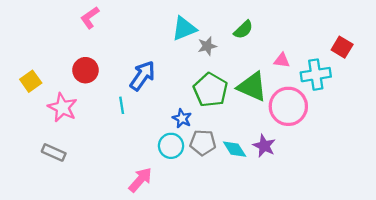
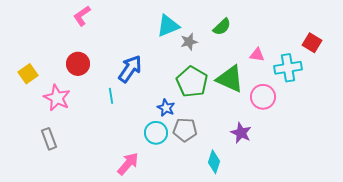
pink circle: (288, 106) -> (263, 97), size x0.7
cyan diamond: (235, 149) -> (214, 162), moved, turned 50
gray rectangle: (54, 152) -> (49, 139), turned 45

